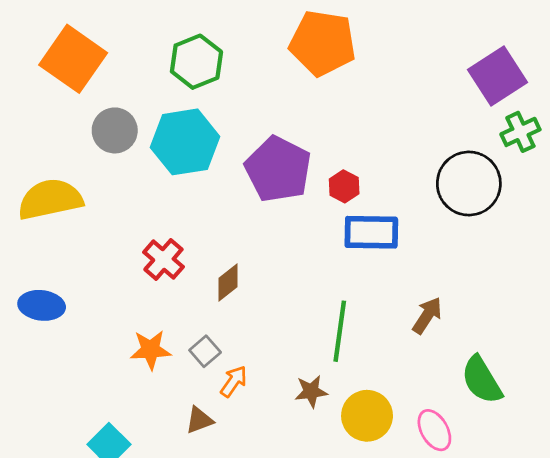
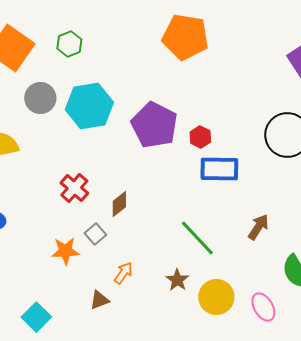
green hexagon: (196, 62) -> (69, 44), moved, size x0.7
green line: (340, 331) -> (197, 238), turned -51
gray square: (205, 351) -> (95, 234), moved
brown star: (311, 391) -> (177, 280), turned -30

